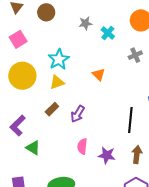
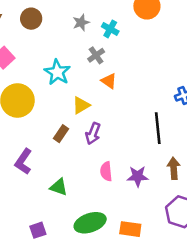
gray cross: (135, 55) -> (96, 55), moved
yellow triangle: (57, 82) -> (81, 105), moved
green triangle: (33, 148) -> (59, 187), moved

